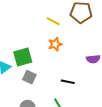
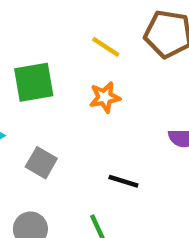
green square: (23, 57) -> (34, 82), moved

